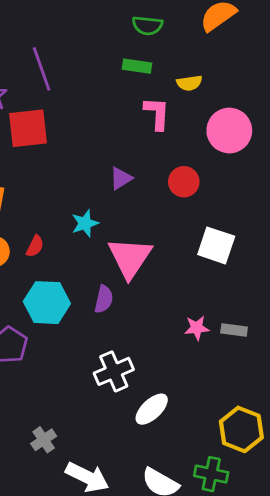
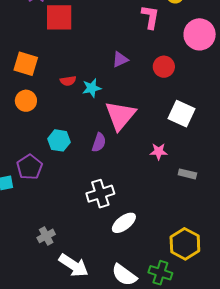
red semicircle: (35, 246) -> (68, 81), moved, turned 49
cyan hexagon: (47, 303) -> (59, 140), size x0.7
pink star: (197, 328) -> (159, 151), moved

